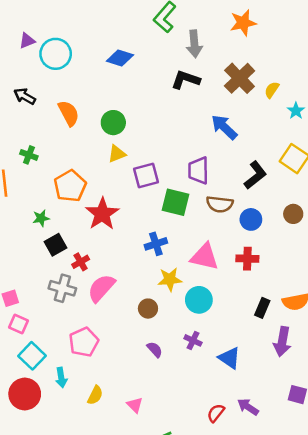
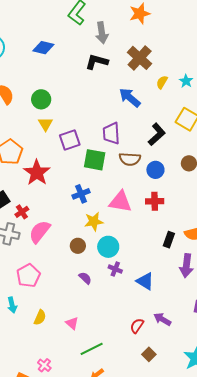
yellow semicircle: (272, 90) -> (162, 82), moved
yellow triangle: (117, 154) -> (45, 124), turned -35
cyan circle: (199, 300) -> (108, 247), moved

